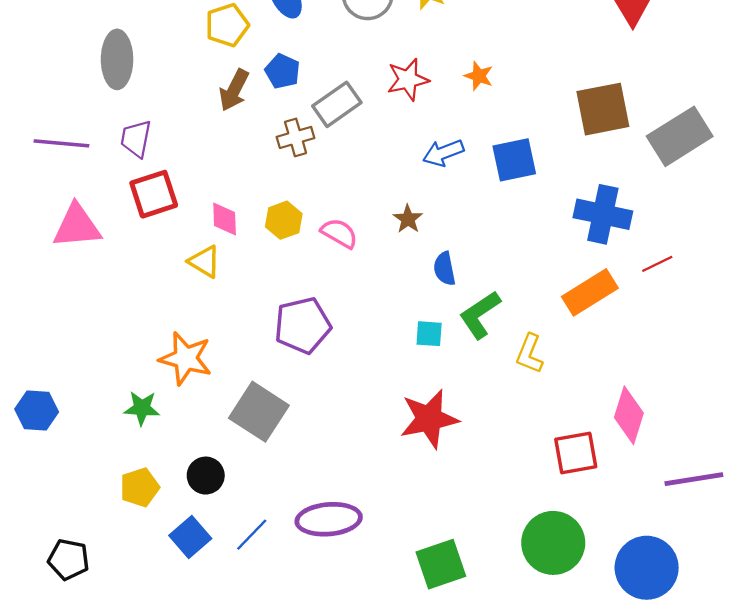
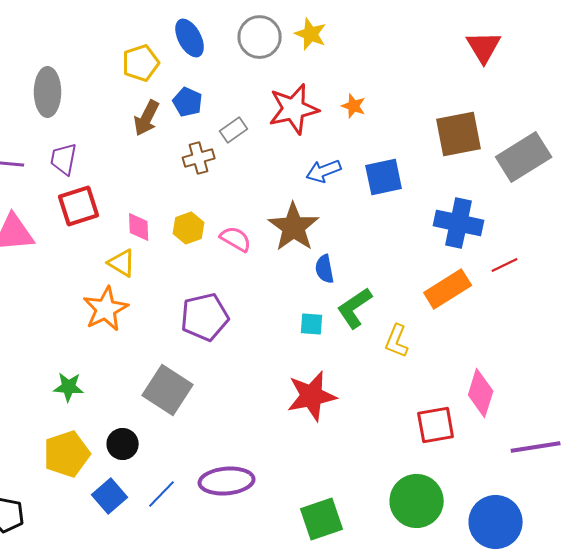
red star: (408, 80) -> (294, 109), size x1.4
gray rectangle: (337, 104) -> (234, 130), size x0.7
brown star: (408, 219) -> (294, 227), size x2.0
orange star: (186, 358) -> (106, 309), moved, turned 30
yellow pentagon: (139, 487) -> (67, 454), size x1.4

